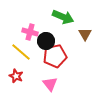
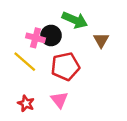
black circle: (46, 41) -> (51, 35), moved
red star: (16, 76) -> (26, 103), moved

